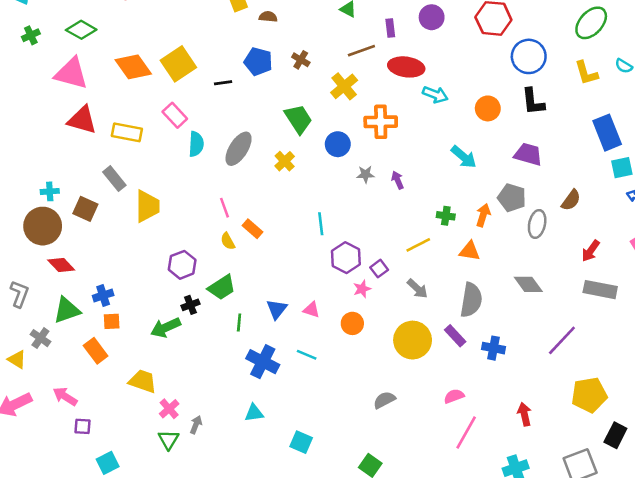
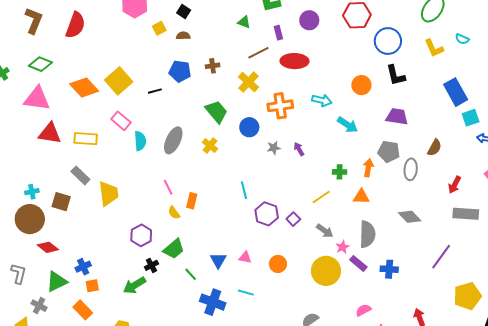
brown cross: (301, 60) -> (213, 66), turned -32
cyan arrow: (435, 95) -> (322, 100), moved
orange rectangle: (252, 229) -> (192, 201), turned 70
pink star: (362, 289) -> (343, 247), moved
green line: (239, 323) -> (191, 274), turned -40

